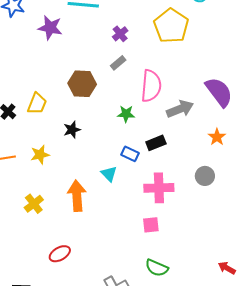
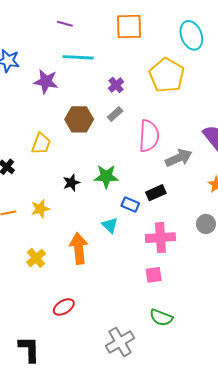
brown hexagon: (82, 84) -> (79, 119), moved
yellow trapezoid: (37, 104) -> (41, 144), moved
green star: (126, 114) -> (106, 176), moved, size x1.4

